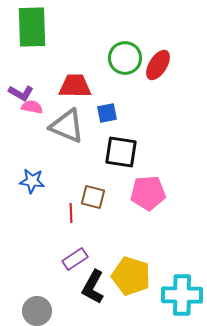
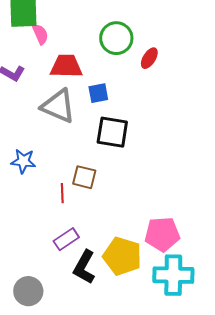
red ellipse: (158, 65) -> (149, 58), moved, size x0.7
pink semicircle: (32, 107) -> (40, 34), moved, turned 55
pink pentagon: (148, 193) -> (162, 234), moved

